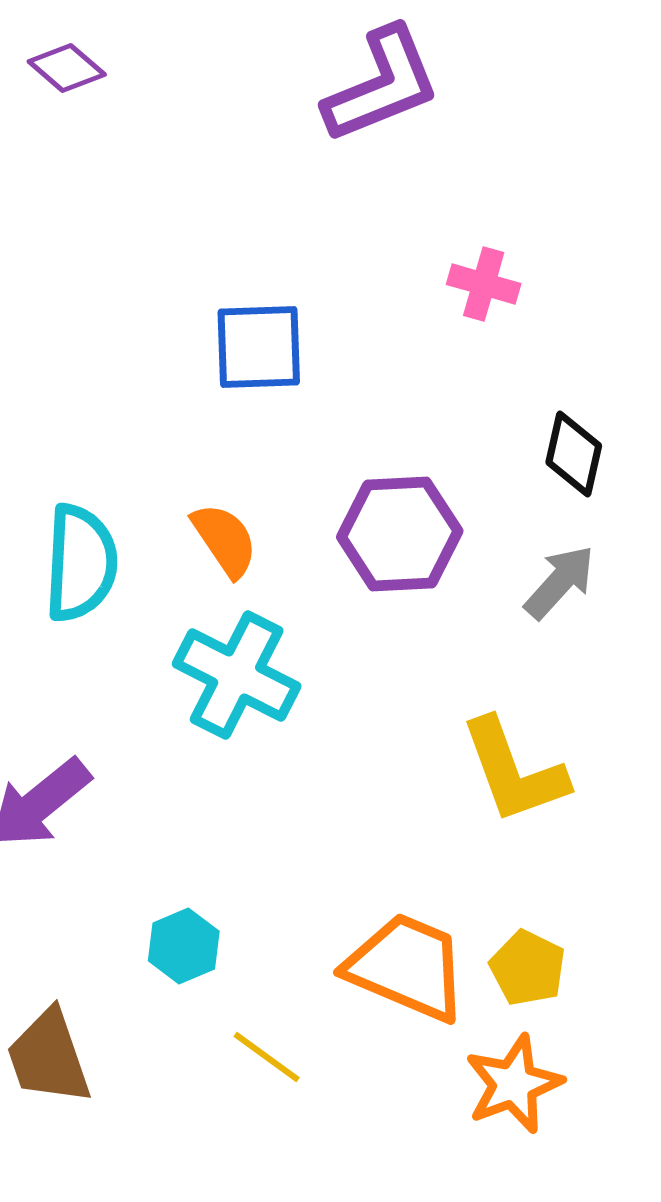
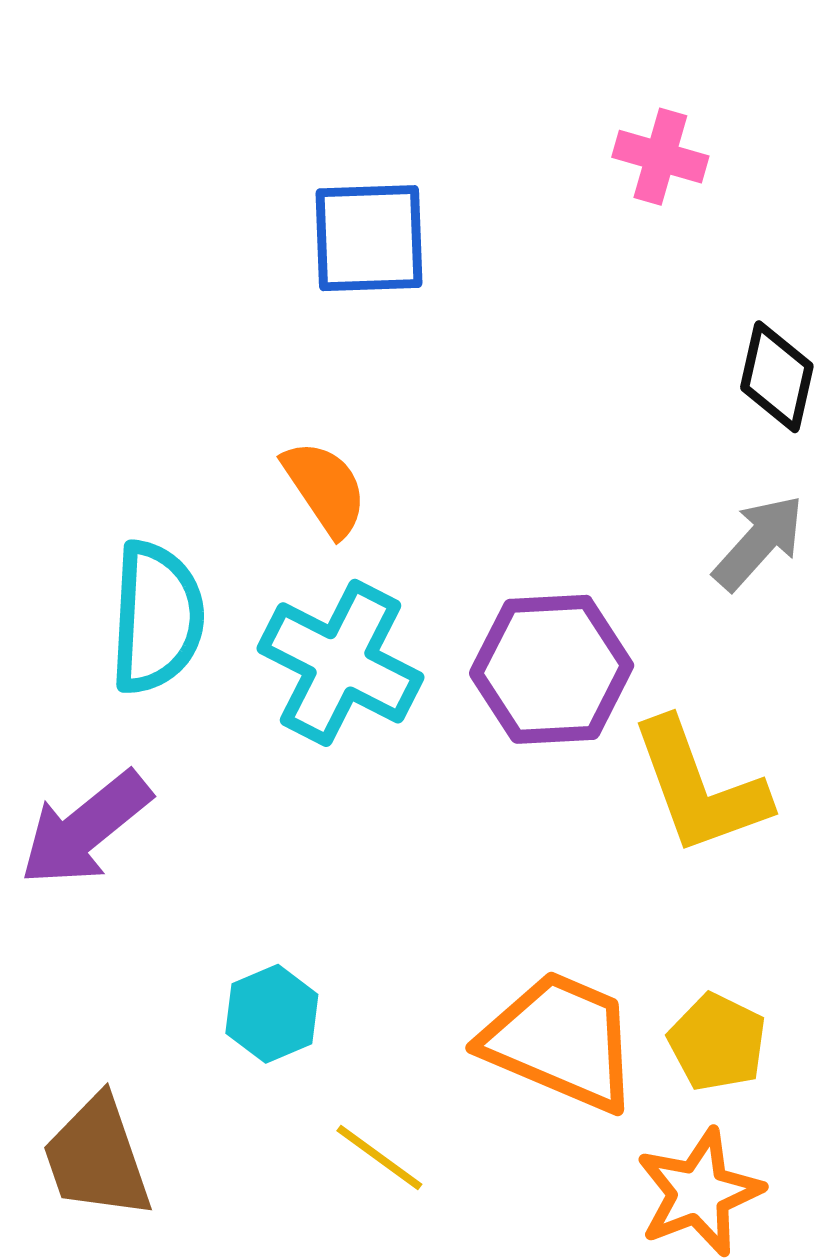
purple hexagon: (400, 534) -> (552, 669), moved
cyan semicircle: (81, 563) -> (157, 618), moved

